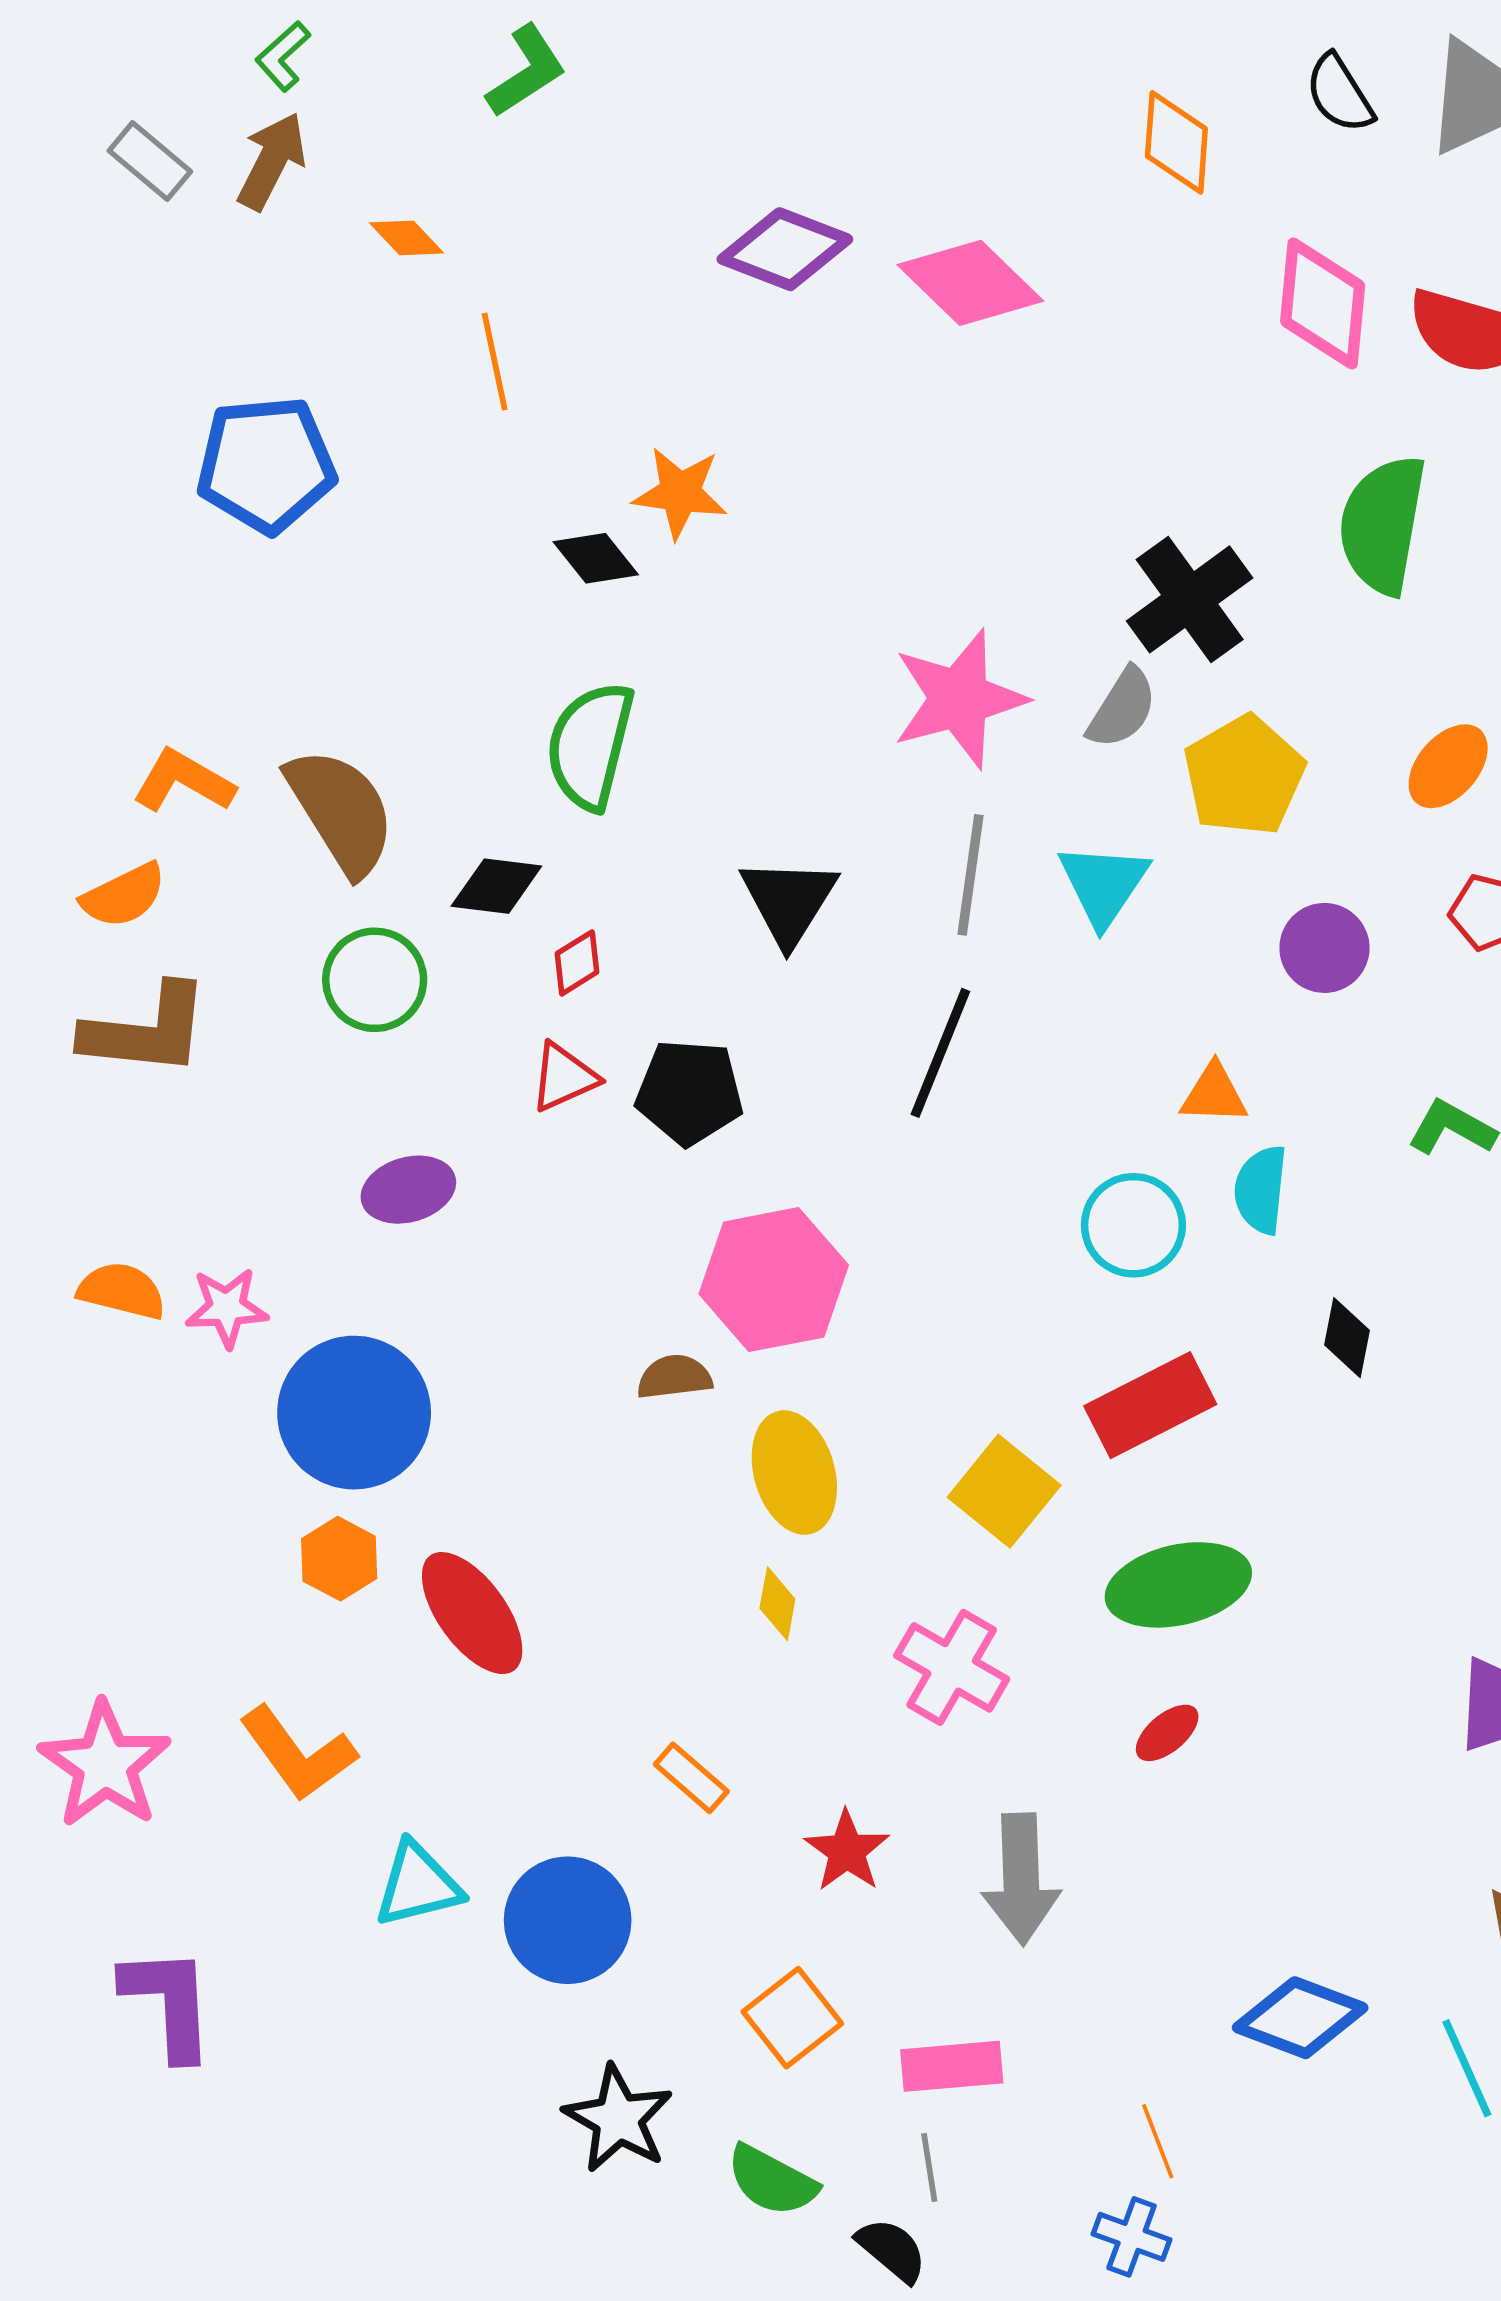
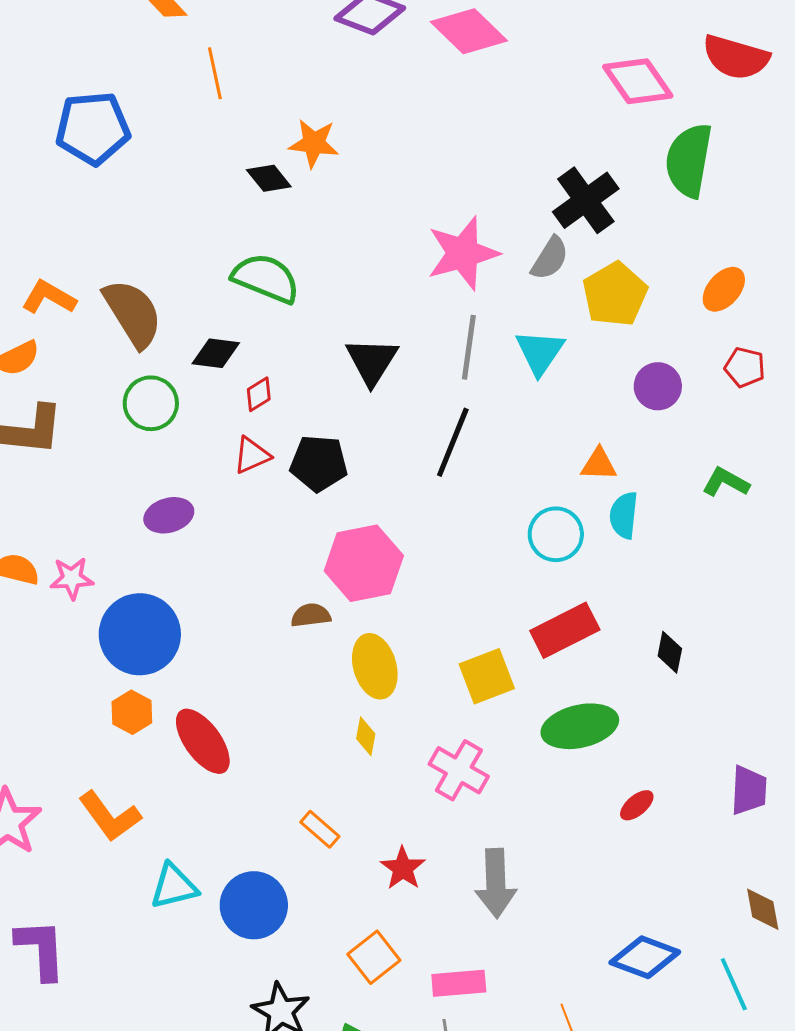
pink diamond: (1323, 303) -> (638, 81), moved, turned -40
green semicircle: (590, 746) -> (266, 278), turned 98
black diamond: (1347, 1338) -> (670, 652), moved
yellow square: (1004, 1491) -> (487, 676), turned 30
red ellipse: (1167, 1733) -> (637, 805), moved

